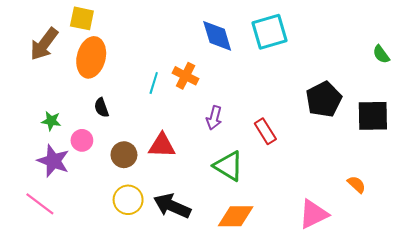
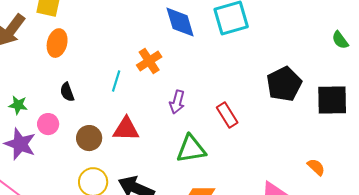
orange ellipse: (91, 57) -> (57, 43), size x0.7
orange cross: (185, 76) -> (149, 61), turned 30
cyan line: (154, 83) -> (116, 81), moved
green triangle: (228, 166) -> (191, 149), turned -40

